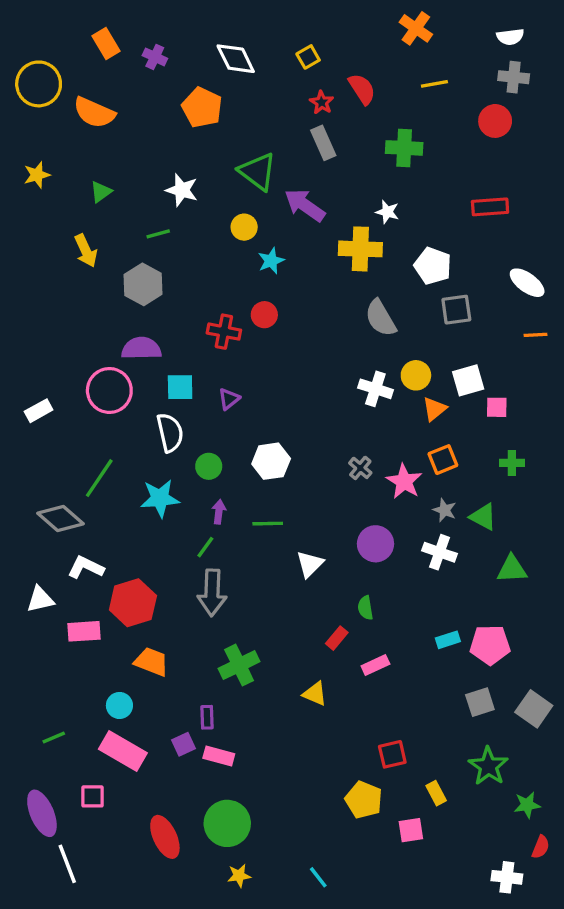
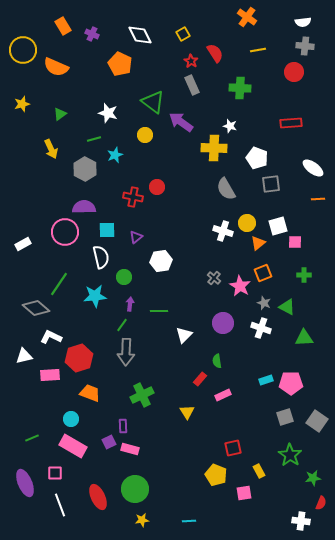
cyan star: (271, 261) -> (115, 155), moved
white hexagon: (271, 461) -> (161, 261), moved
yellow triangle: (315, 694) -> (187, 412), turned 35
white line: (67, 864) -> (60, 505), moved
cyan line: (318, 877) -> (189, 521), turned -56

